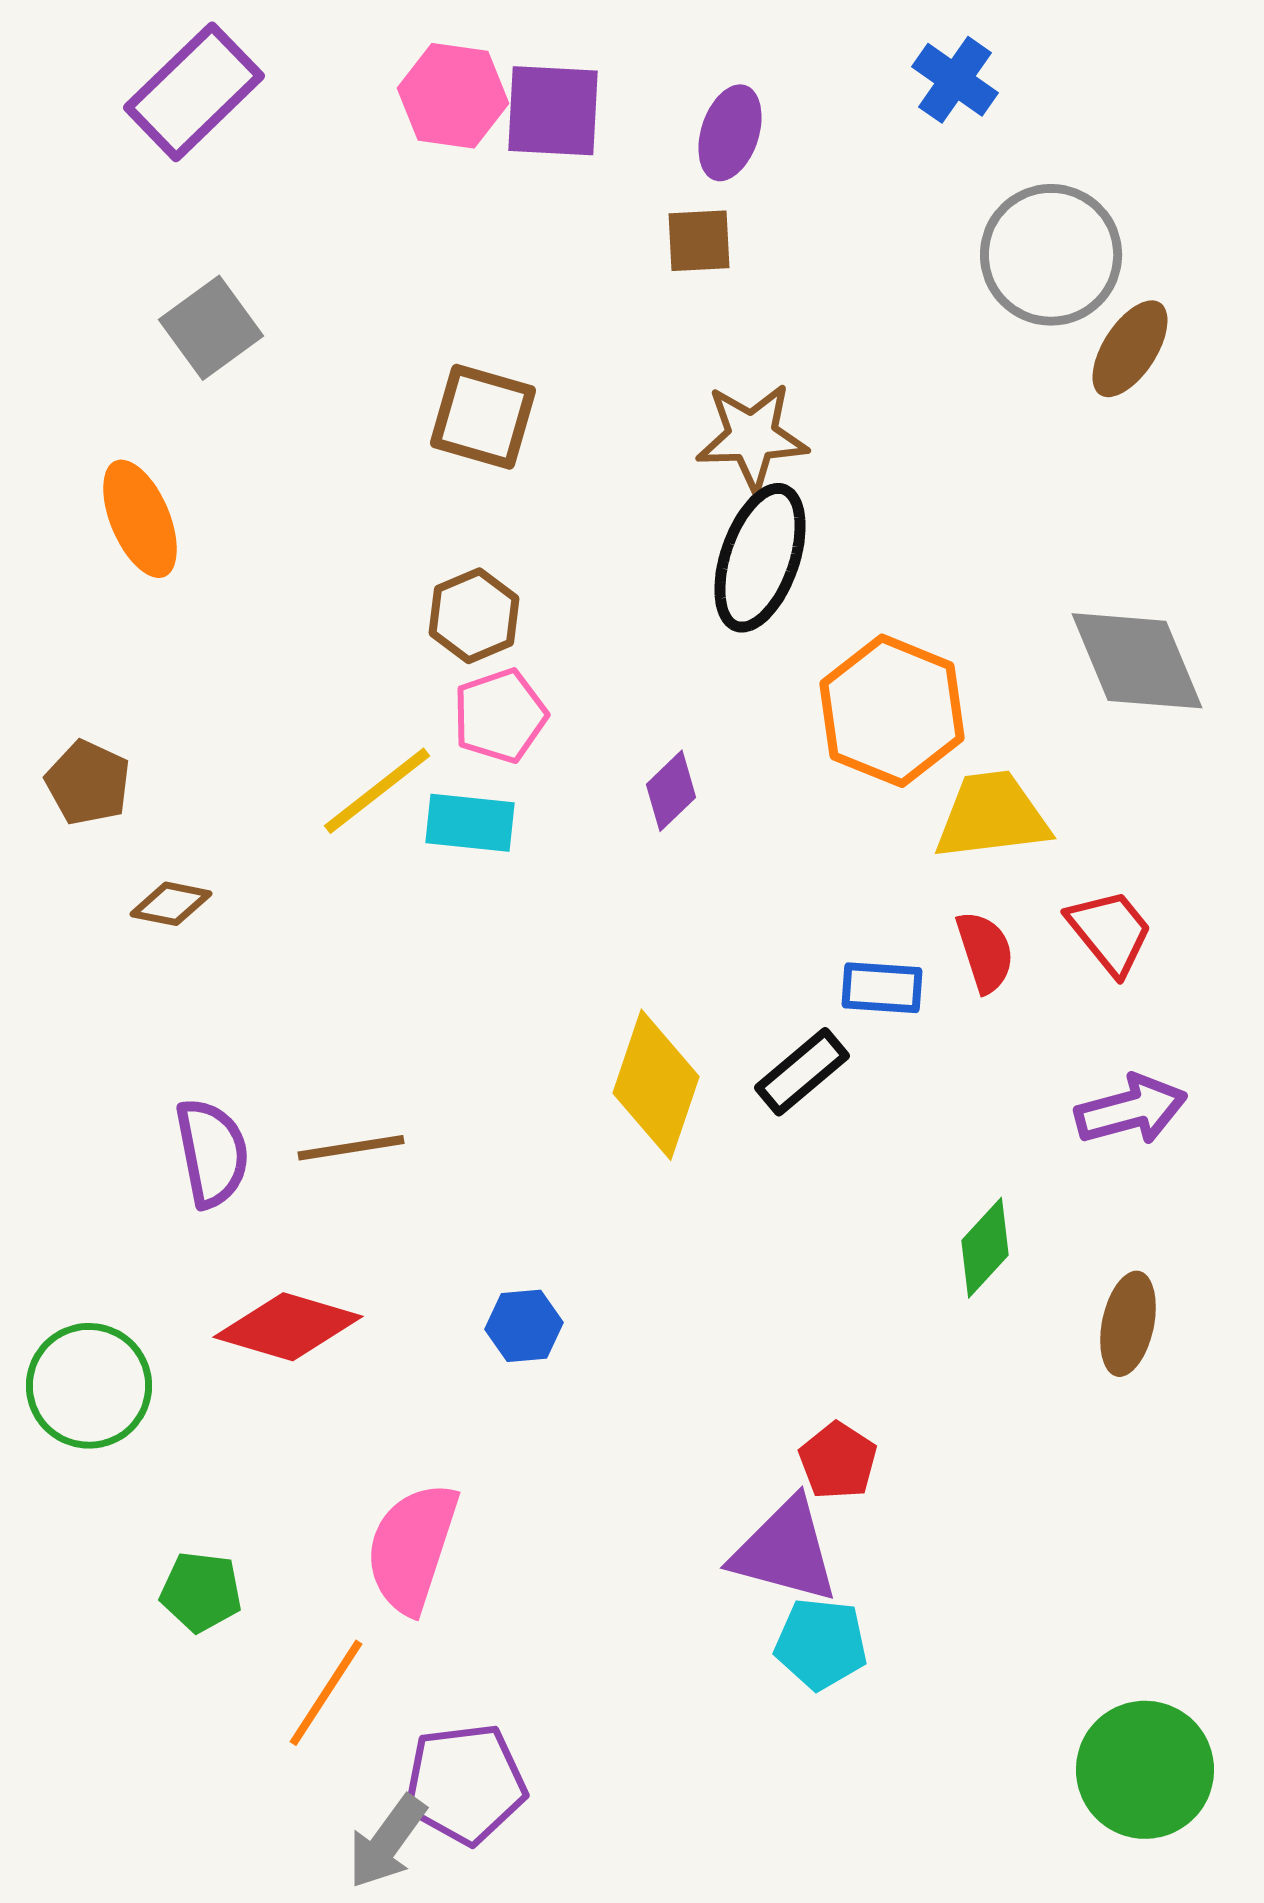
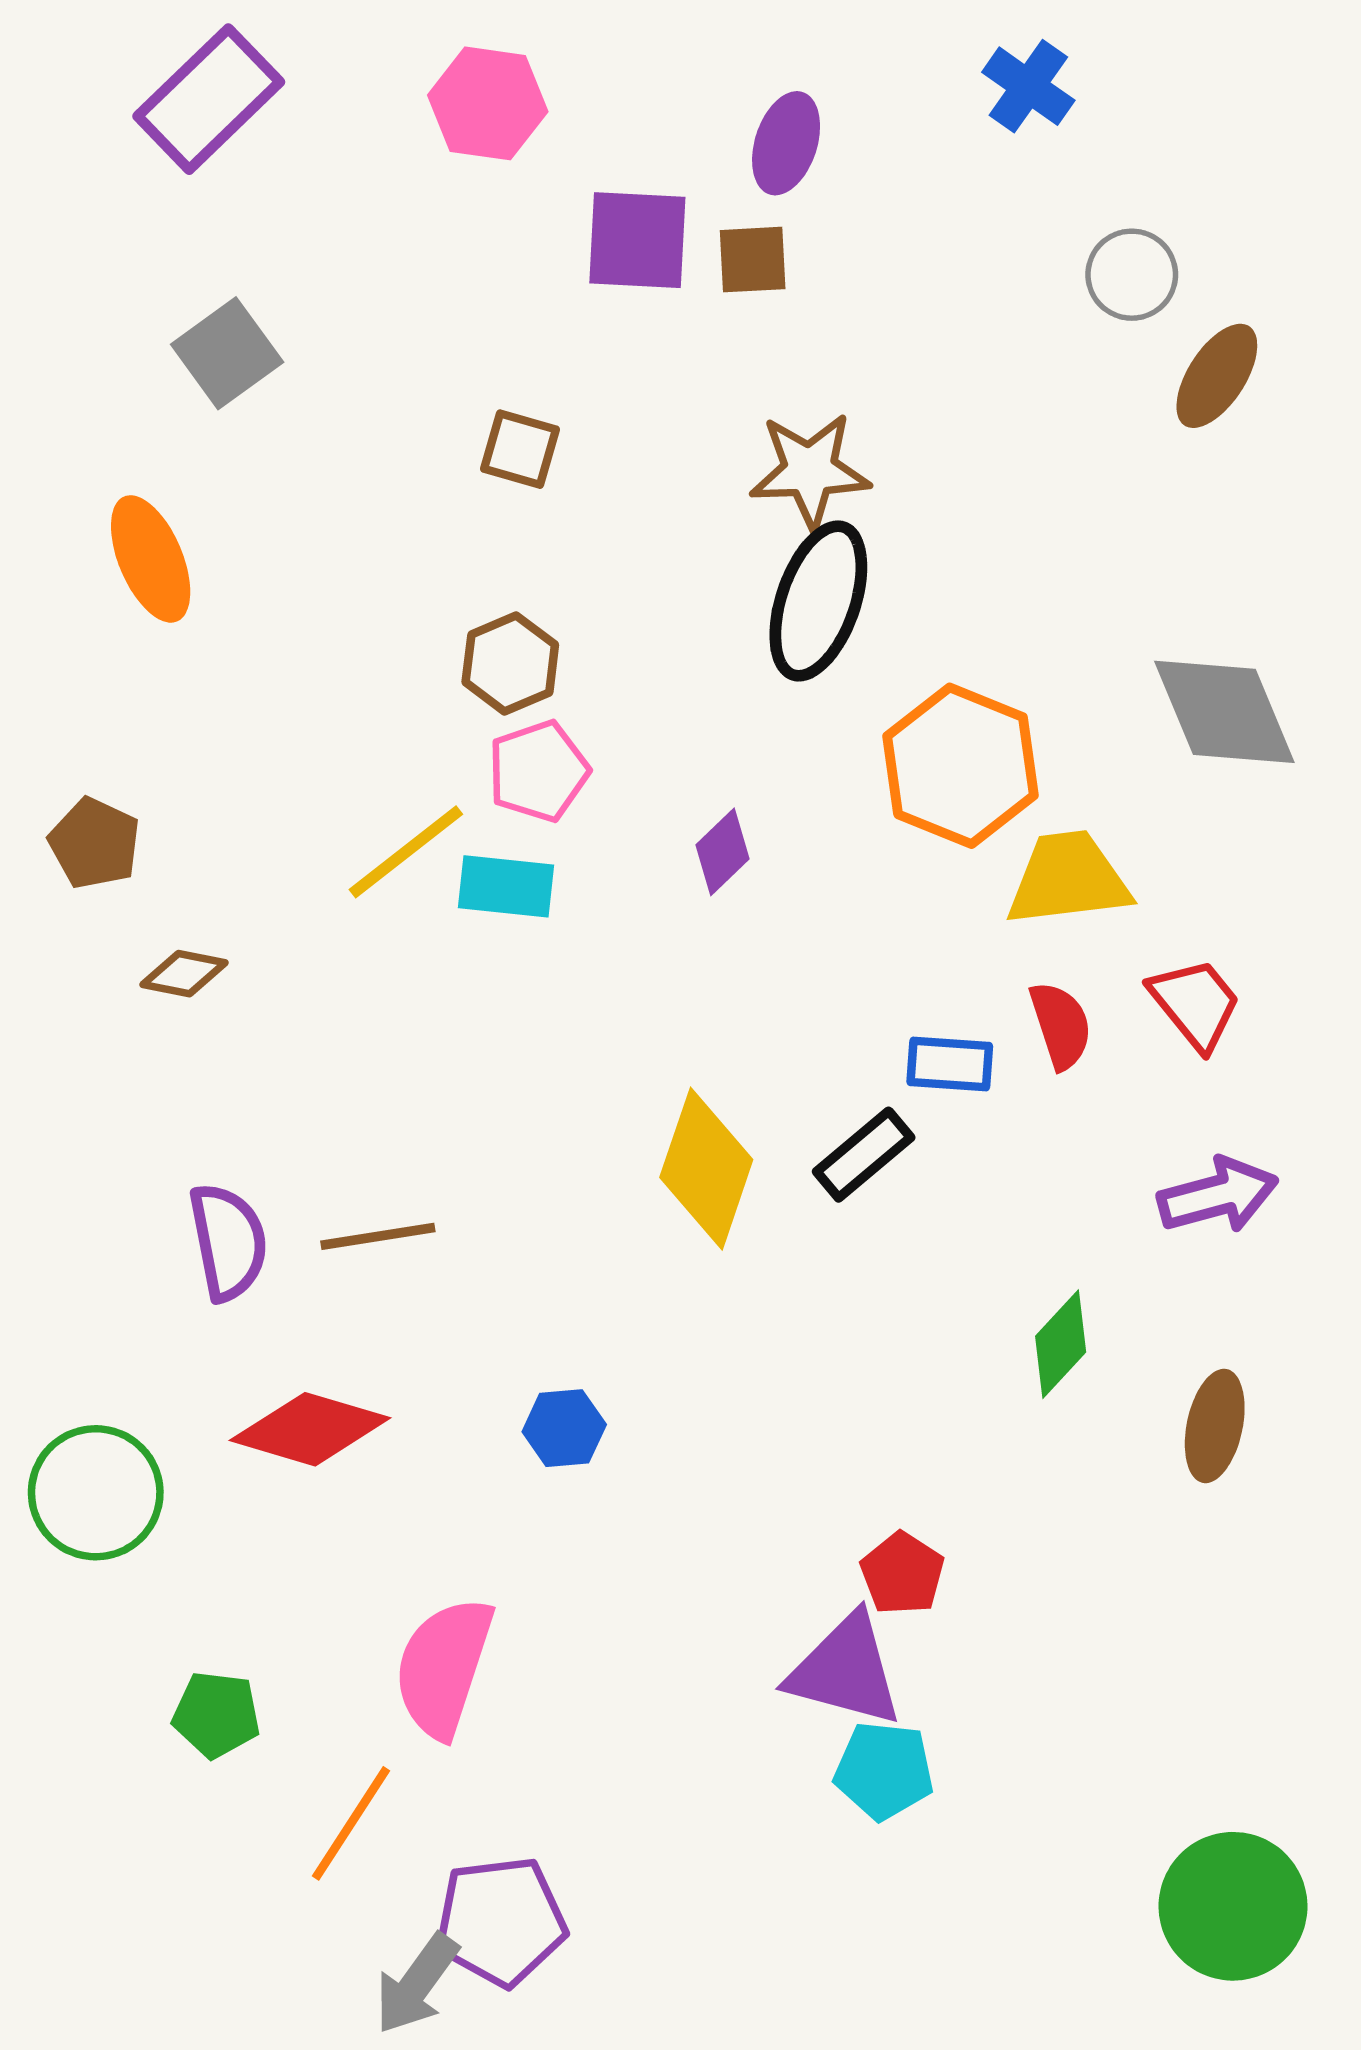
purple square: (553, 111) -> (637, 240), moved
gray circle: (1051, 255) -> (1132, 275), size x0.6
brown square: (483, 417) -> (520, 449), size x0.7

